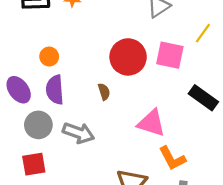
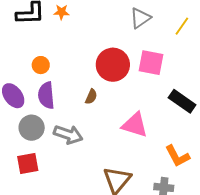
yellow line: (203, 33) -> (182, 26), moved
brown semicircle: (104, 92) -> (91, 97), turned 42
orange L-shape: (172, 158) -> (177, 156), moved

